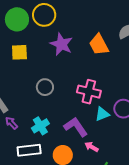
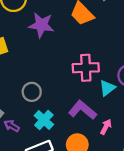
gray circle: (45, 87) -> (32, 92), moved
pink arrow: (92, 147) -> (106, 127), turned 104

